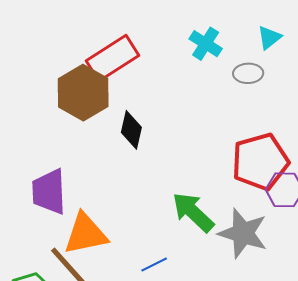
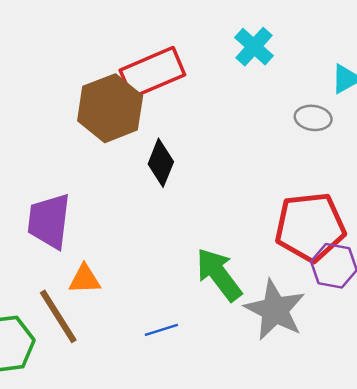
cyan cross: (206, 44) -> (254, 47), moved
orange triangle: (85, 234) -> (85, 279), size x0.6

